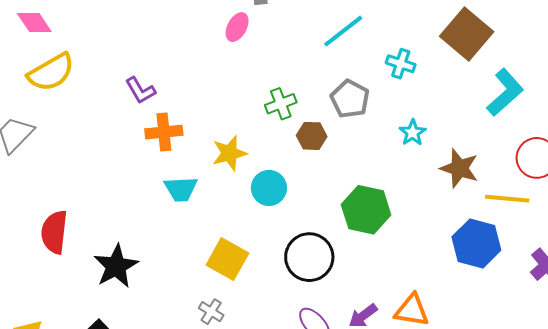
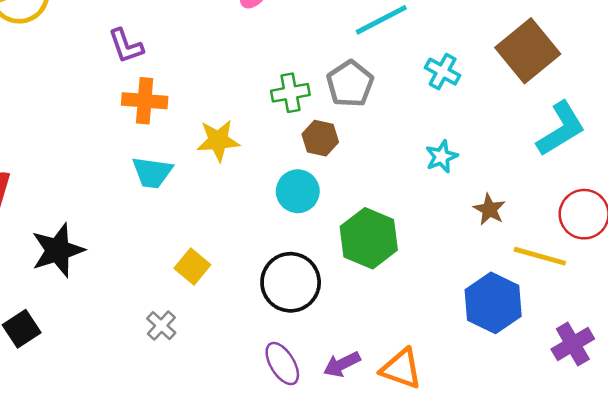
gray pentagon: (350, 99) -> (350, 84), moved
brown star: (459, 168) -> (489, 209), size x0.7
cyan circle: (269, 188) -> (298, 191), moved
yellow square: (227, 259) -> (192, 266), size x0.7

